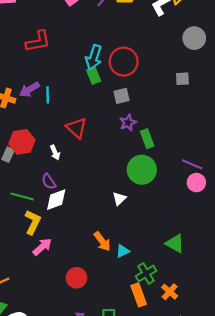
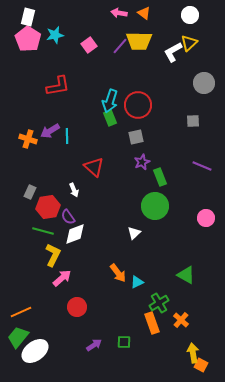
red hexagon: (22, 142) -> (48, 207), moved
purple line: (192, 164) -> (202, 166), moved
red circle: (77, 278) -> (77, 307), moved

